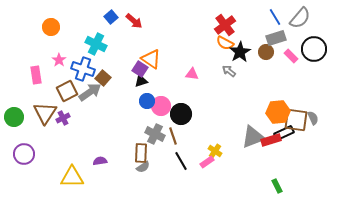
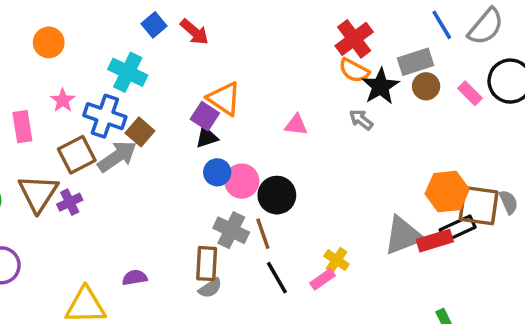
gray rectangle: (276, 38) -> (416, 62), moved

